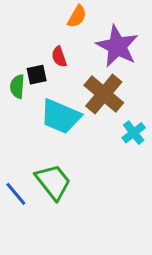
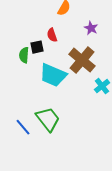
purple star: (117, 46) -> (91, 28), size x0.5

